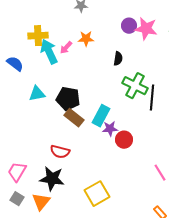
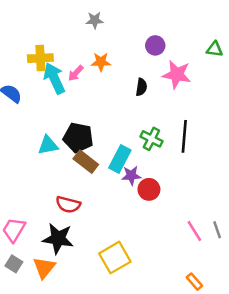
pink star: (146, 29) -> (177, 74), moved
green cross: (135, 86) -> (151, 139), moved, size x0.7
cyan triangle: (37, 94) -> (48, 145), moved

